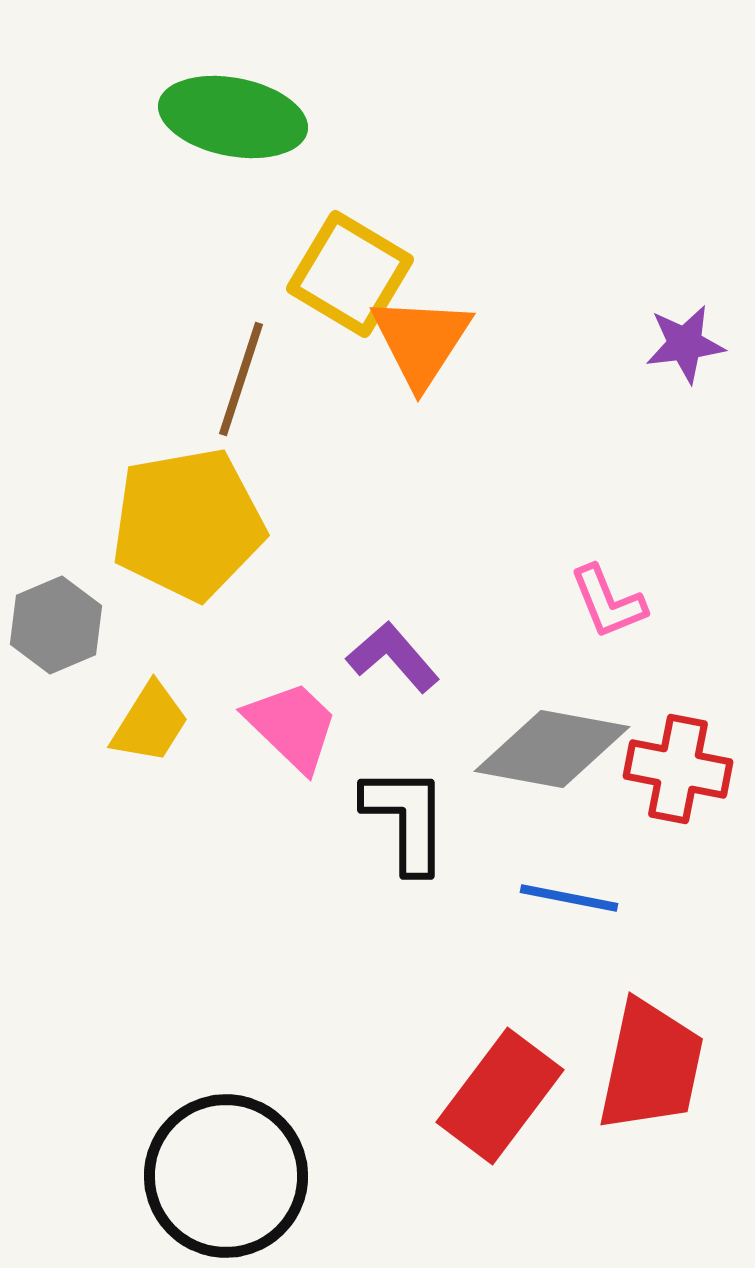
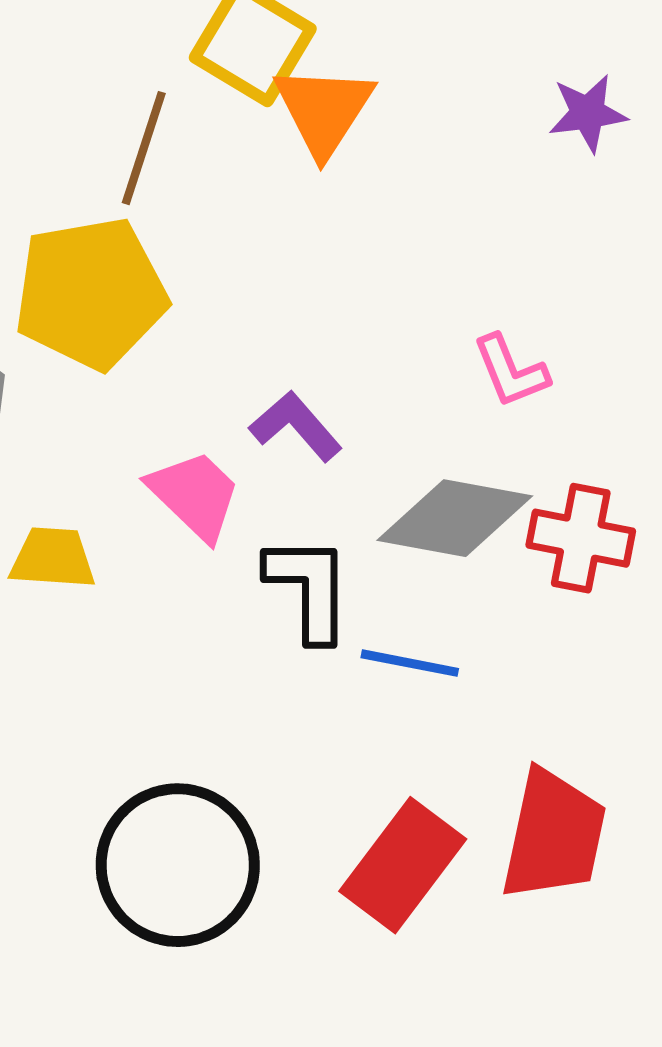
yellow trapezoid: (150, 723) -> (53, 558), moved, turned -118
blue line: (569, 898) -> (410, 663), moved
black circle: (226, 1176) -> (178, 865), moved

